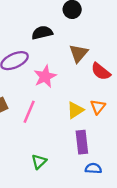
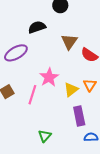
pink star: (45, 76) -> (49, 77), moved

